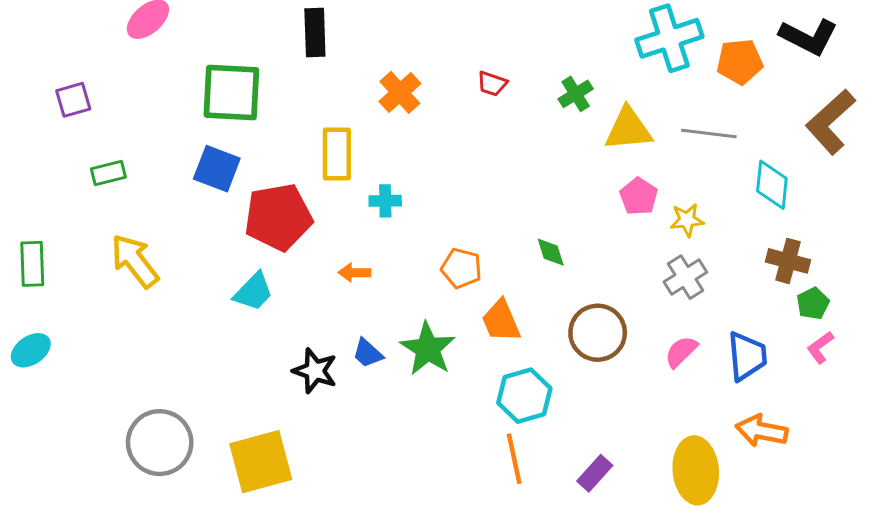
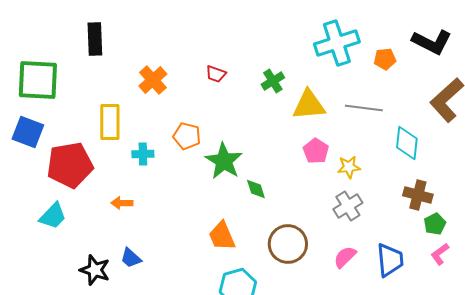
orange pentagon: (740, 62) -> (385, 59), size x0.7
orange pentagon: (461, 268) -> (187, 136), moved
green star: (428, 349) -> (224, 161), moved

